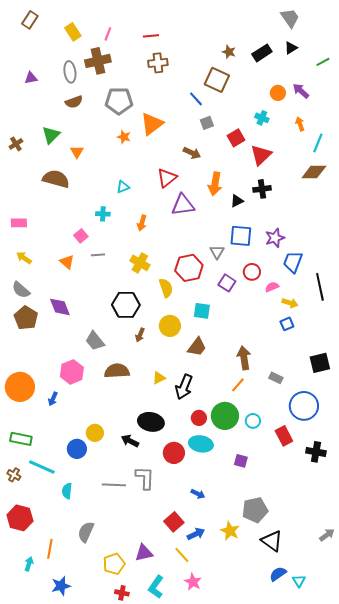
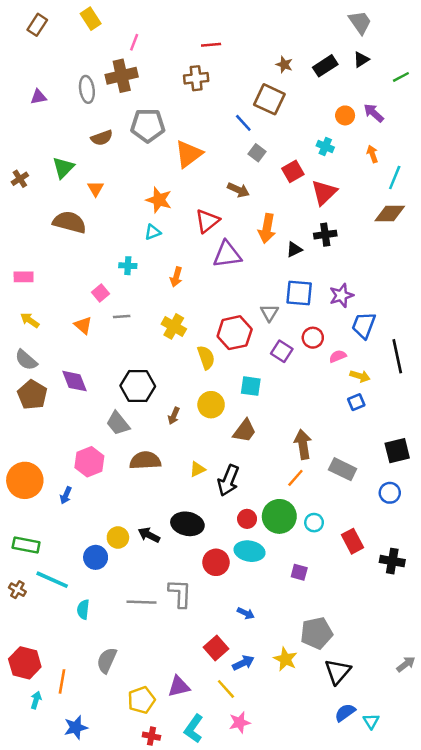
yellow rectangle: (73, 32) -> (91, 19), moved
red line: (151, 36) -> (211, 45), moved
brown semicircle: (74, 102) -> (102, 138), moved
gray square: (207, 123) -> (257, 153), turned -32
orange star: (124, 137) -> (159, 200), moved, size x1.5
black hexagon: (126, 305) -> (138, 386), moved
gray rectangle: (276, 378) -> (343, 469), size x1.5
blue circle: (304, 406) -> (390, 493), moved, size x0.6
black arrow: (130, 441) -> (149, 535), moved
red hexagon: (20, 518) -> (25, 663), moved
black triangle: (272, 541) -> (338, 672), turned 35
pink star: (193, 582) -> (240, 722), turned 30

